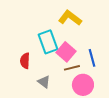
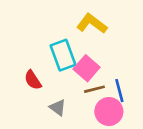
blue line: (92, 58) -> (119, 91), moved
red semicircle: (25, 61) -> (33, 80), turned -35

